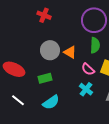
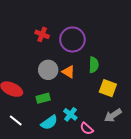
purple circle: (94, 20) -> (72, 39), moved
pink semicircle: (88, 69) -> (87, 129), moved
cyan cross: (86, 89) -> (70, 114), moved

